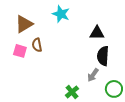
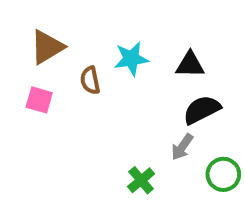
cyan star: (61, 14) -> (131, 59), moved, turned -30
brown semicircle: (37, 45) -> (90, 80), moved
black semicircle: (103, 56) -> (202, 110), turned 60

